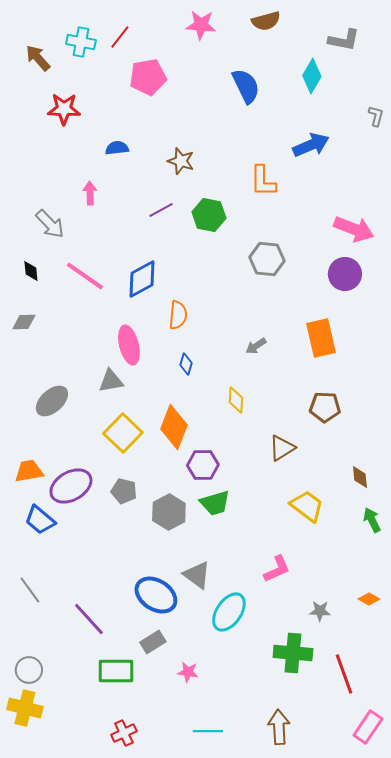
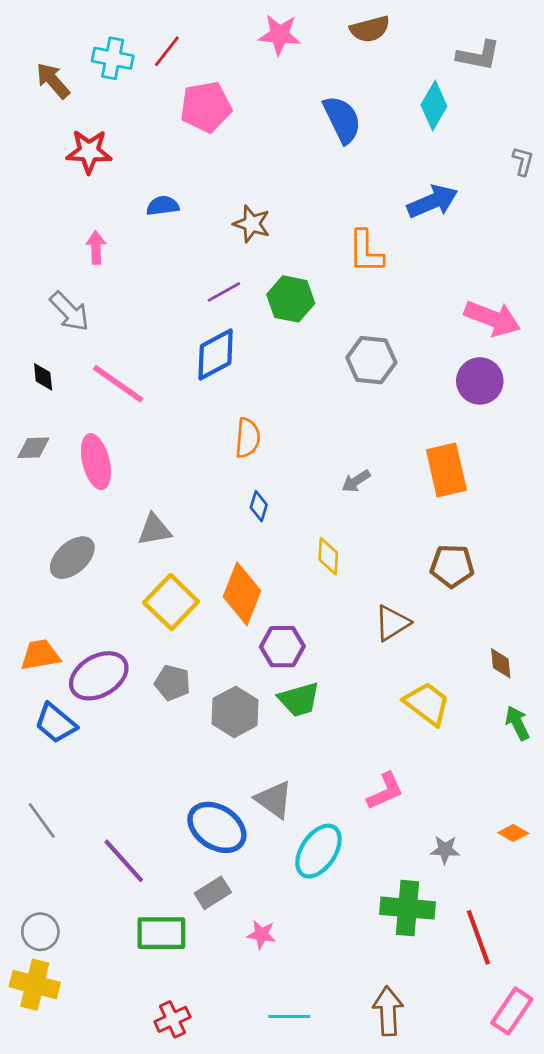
pink arrow: (90, 193) -> (96, 247), moved
blue diamond: (142, 279) -> (216, 355), moved
pink ellipse: (129, 345) -> (96, 462), moved

